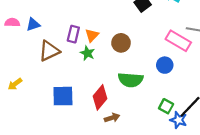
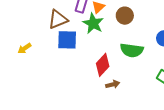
green star: (87, 53) -> (93, 23), size x1.5
blue square: (63, 96) -> (67, 40), moved

